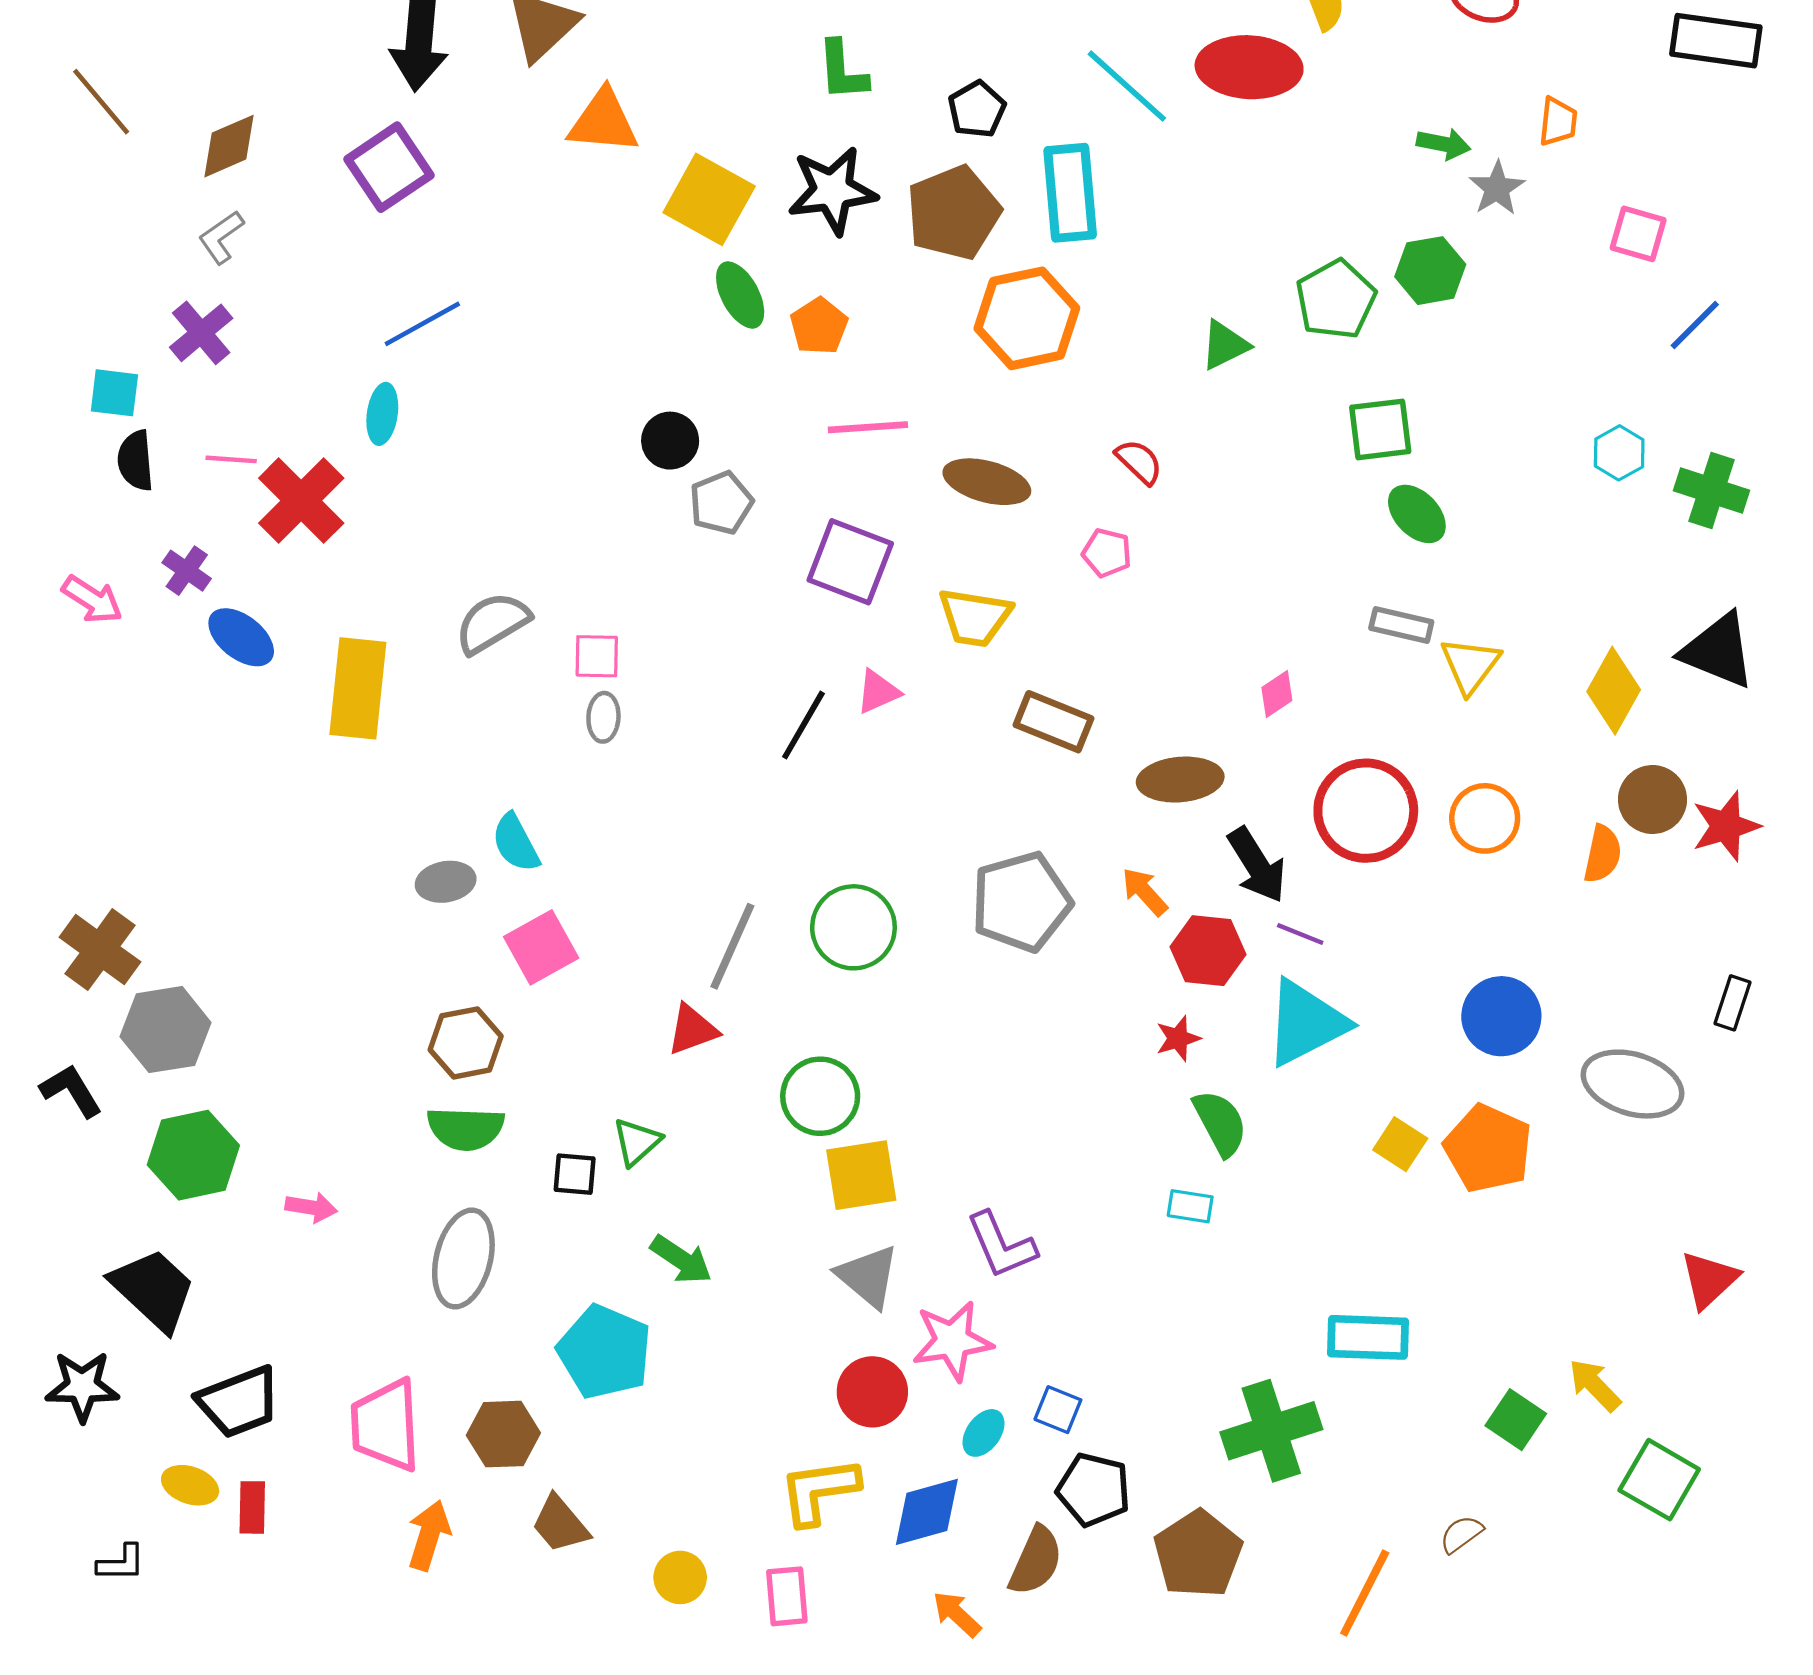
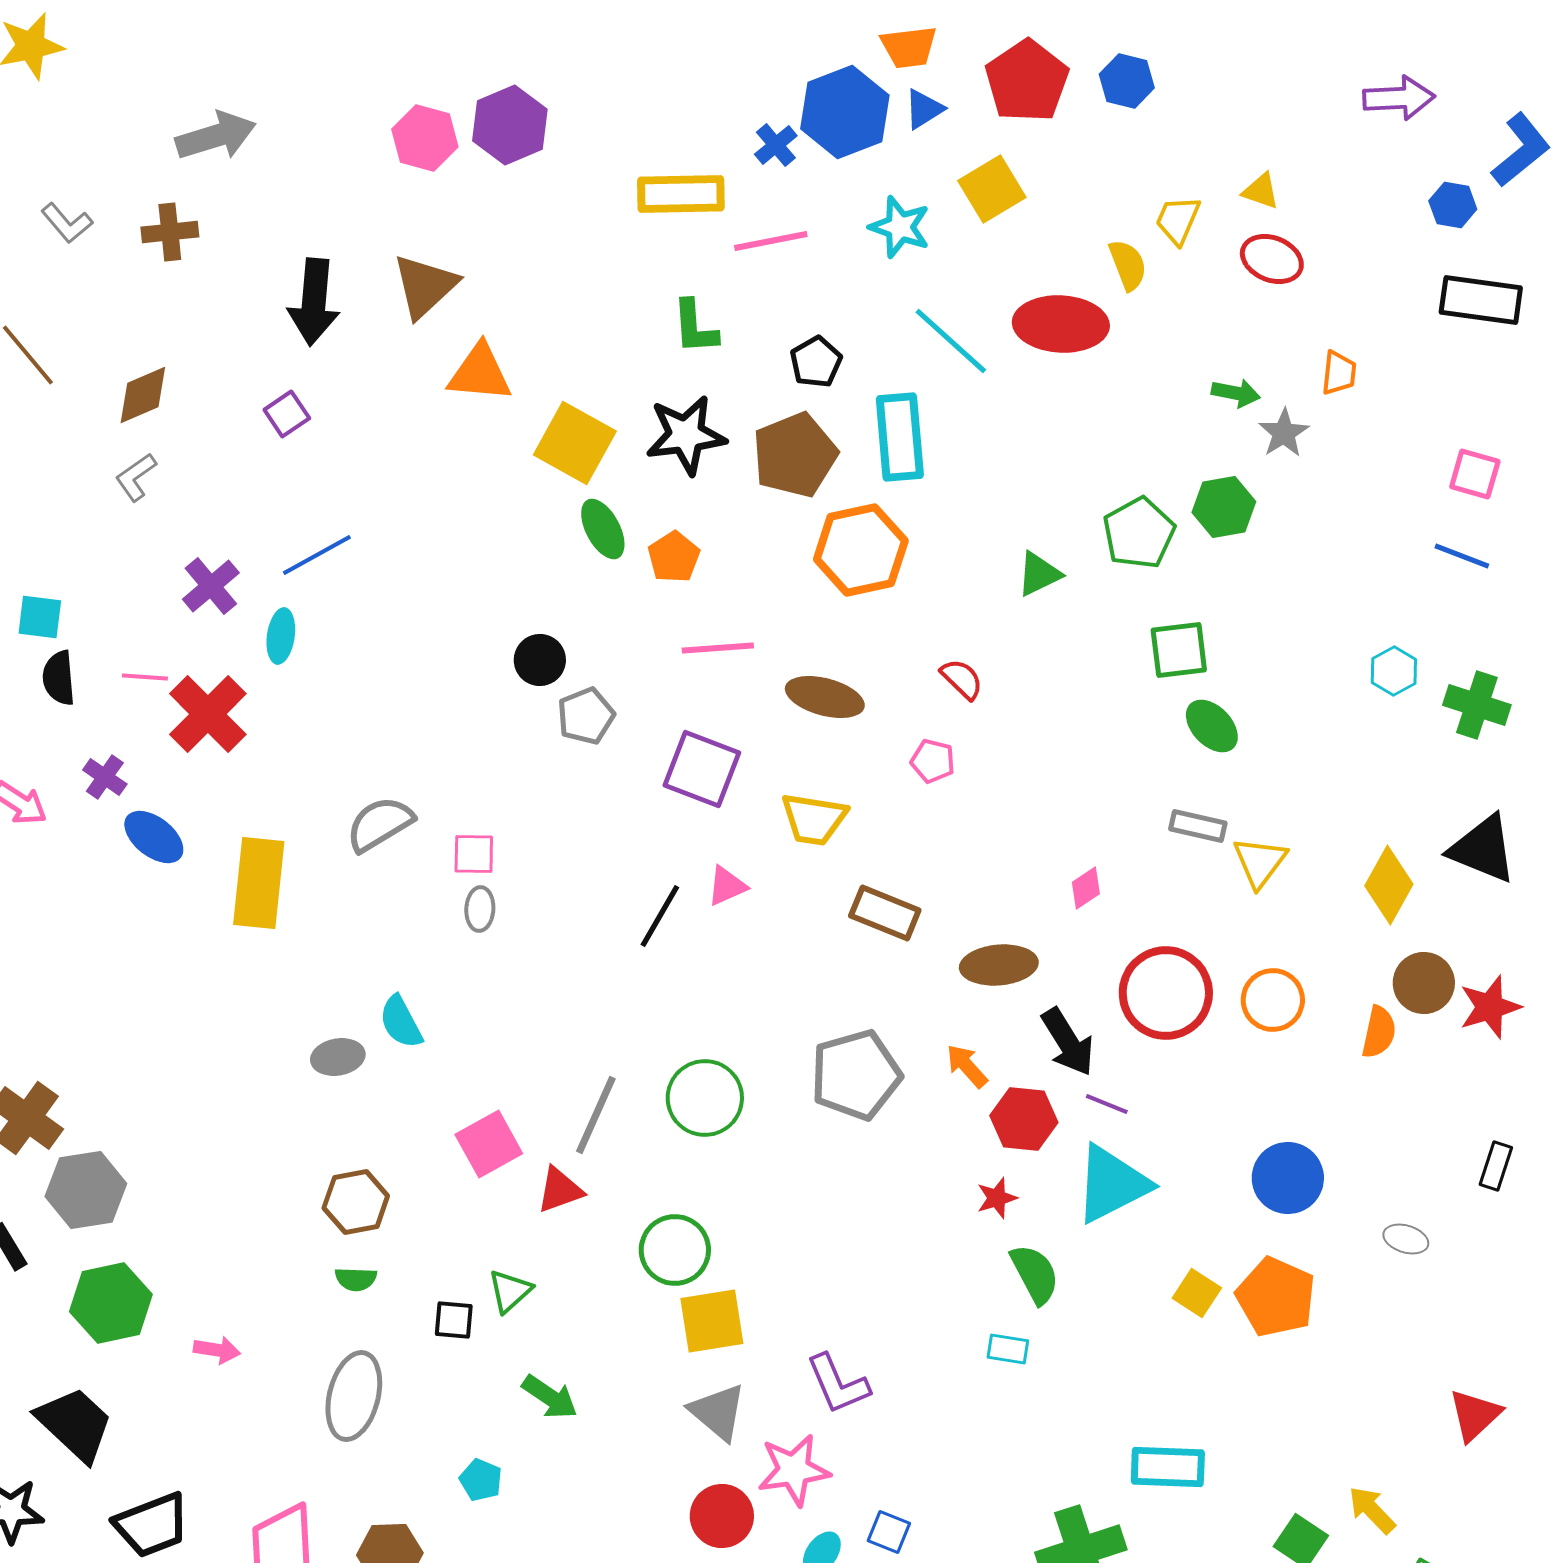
purple square: (389, 167) -> (287, 414), size x0.6
pink square: (1638, 234) -> (1475, 474), moved
blue line: (1695, 325) -> (1462, 556), turned 66
purple cross: (201, 333) -> (211, 586), moved
pink square: (541, 947) -> (489, 1144), moved
gray ellipse: (1633, 1084) -> (1406, 1239), size x0.5
green semicircle: (466, 1128) -> (356, 1279), size x0.6
cyan pentagon: (605, 1352) -> (481, 1480), size x0.5

